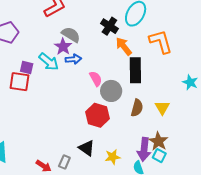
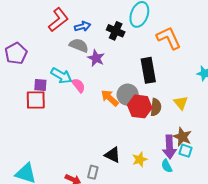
orange arrow: (124, 46) -> (110, 98), moved
purple star: (63, 47) -> (96, 58), moved
blue arrow: (73, 59) -> (83, 26), moved
pink semicircle: (96, 79) -> (78, 85), moved
red hexagon: (97, 115) -> (140, 106), moved

